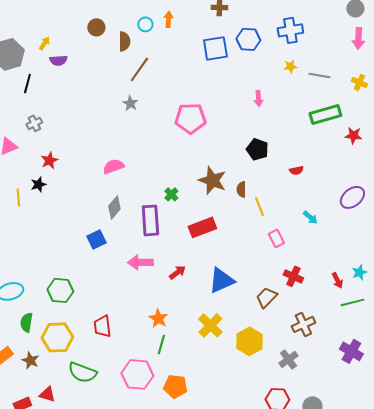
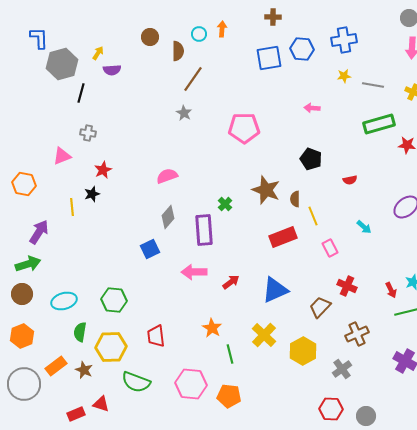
pink arrow: (258, 98) -> (312, 108), turned 98
gray cross: (34, 123) -> (88, 133), turned 35
red rectangle: (202, 227) -> (283, 237), moved
green line: (161, 344) -> (230, 354), moved, turned -30

